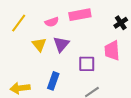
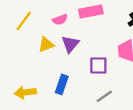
yellow triangle: (39, 45) -> (46, 45), turned 49

